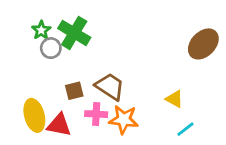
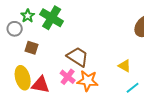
gray circle: (51, 48) -> (15, 29), moved
brown square: (74, 91) -> (32, 48), moved, turned 32
pink cross: (96, 114) -> (68, 77), turned 35

